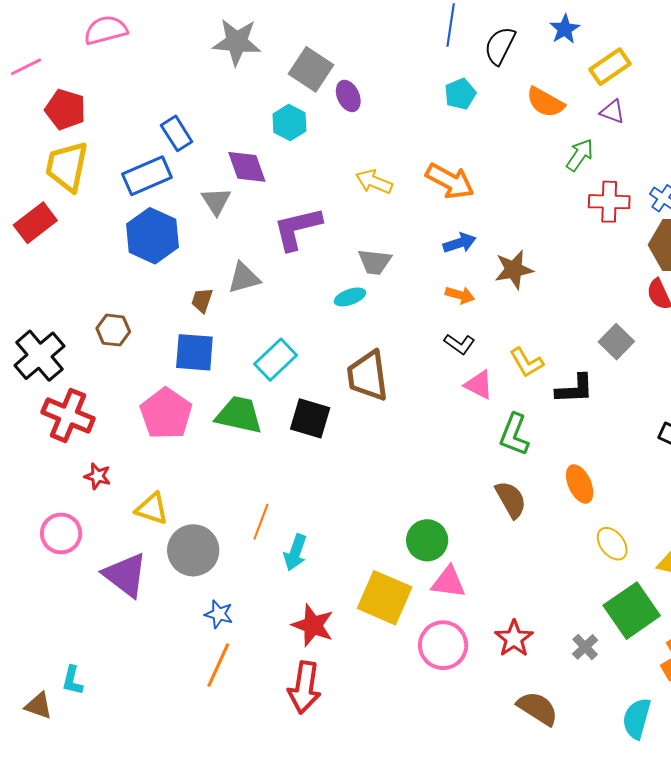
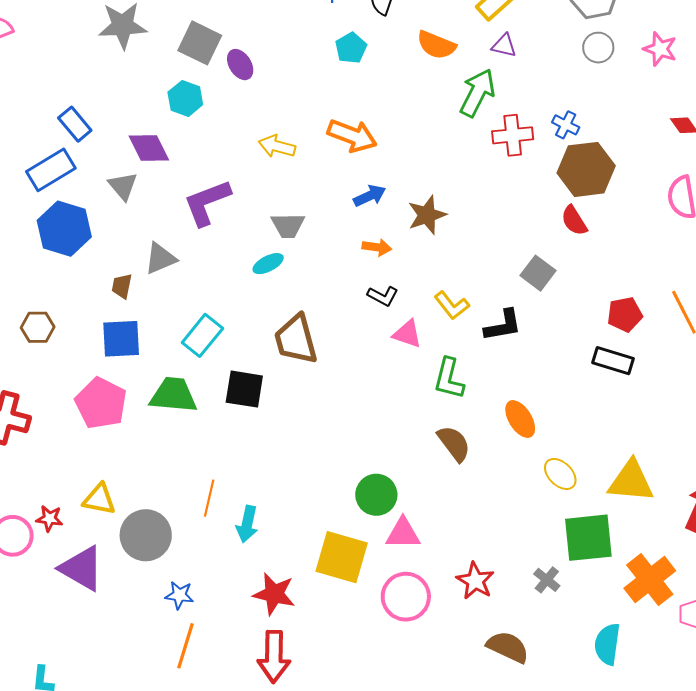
green arrow: (580, 155) -> (477, 93), size x1.4
red star: (98, 476) -> (49, 518), moved
green square: (632, 611) -> (588, 538), turned 36

